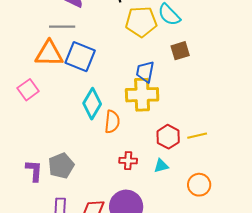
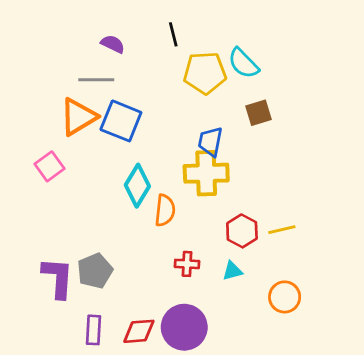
orange triangle: (49, 54) -> (78, 117), turned -32
purple L-shape: (34, 171) -> (58, 278), size x1.4

